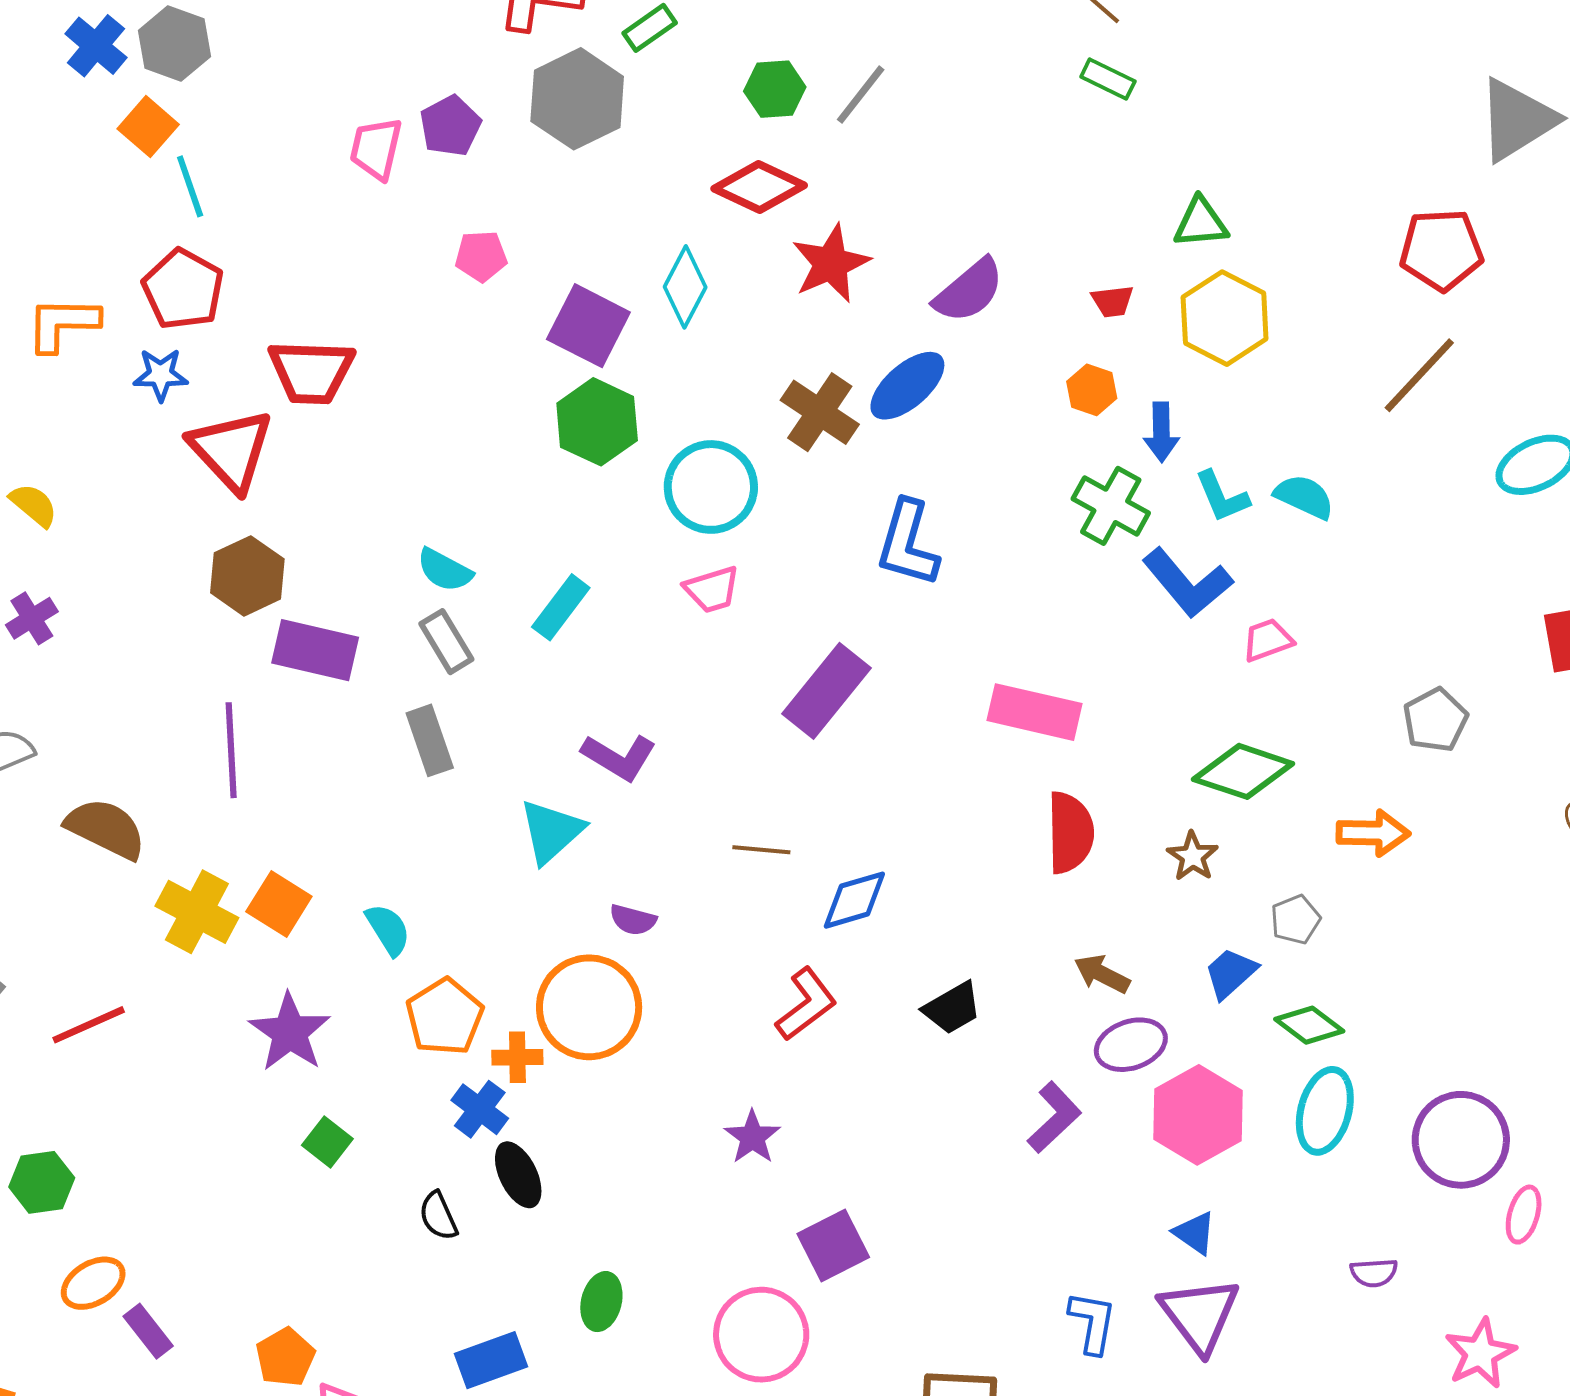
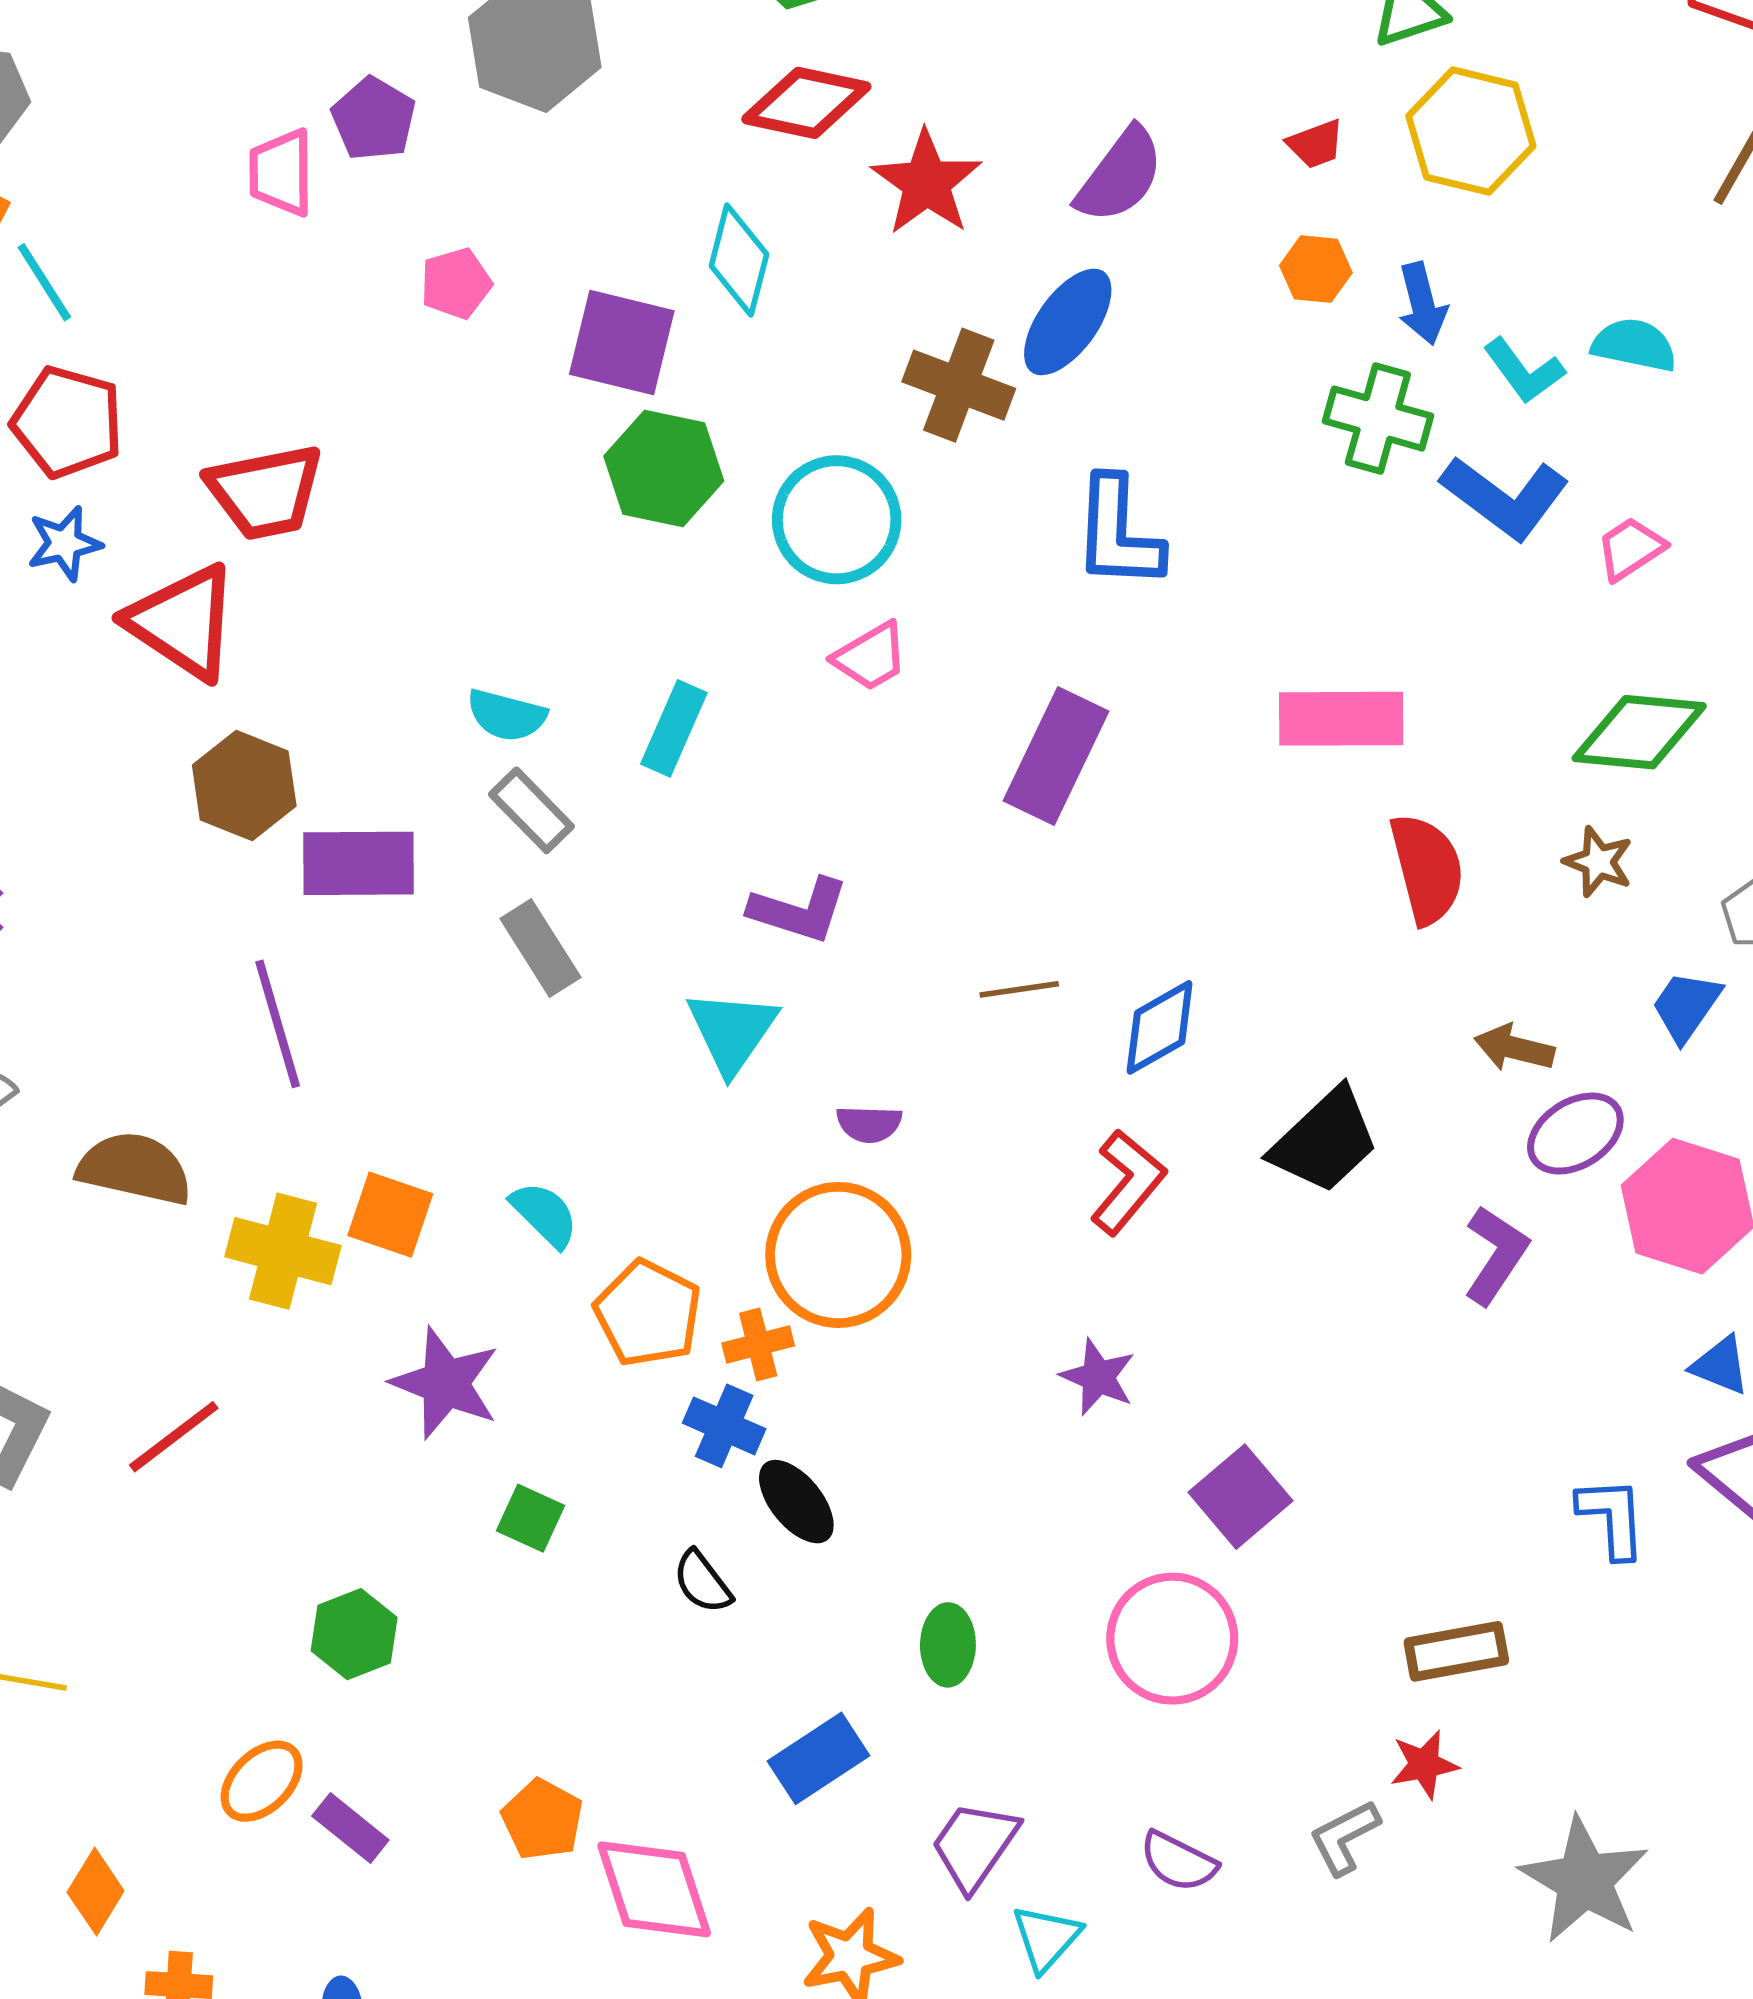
black trapezoid: (952, 1008) -> (1325, 1141), size x1.4
green hexagon: (42, 1182) -> (354, 1634), moved

